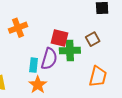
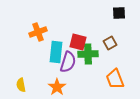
cyan rectangle: (34, 65) -> (56, 52), moved, size x1.5
orange trapezoid: (98, 76) -> (115, 79), turned 145

